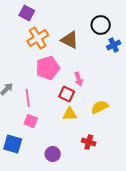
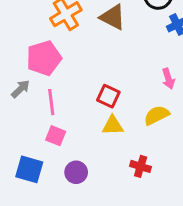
pink pentagon: (48, 68) -> (44, 58), moved
pink arrow: (79, 79) -> (168, 79), moved
purple circle: (53, 154) -> (76, 172), moved

